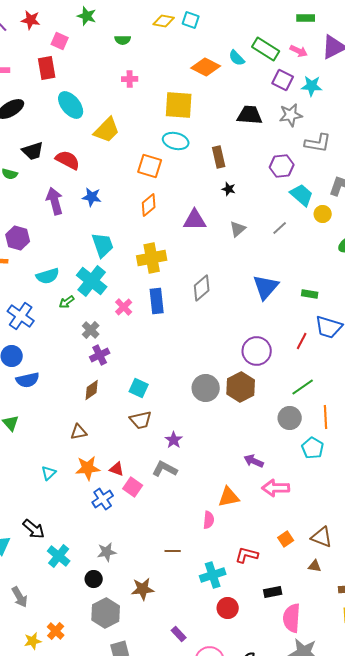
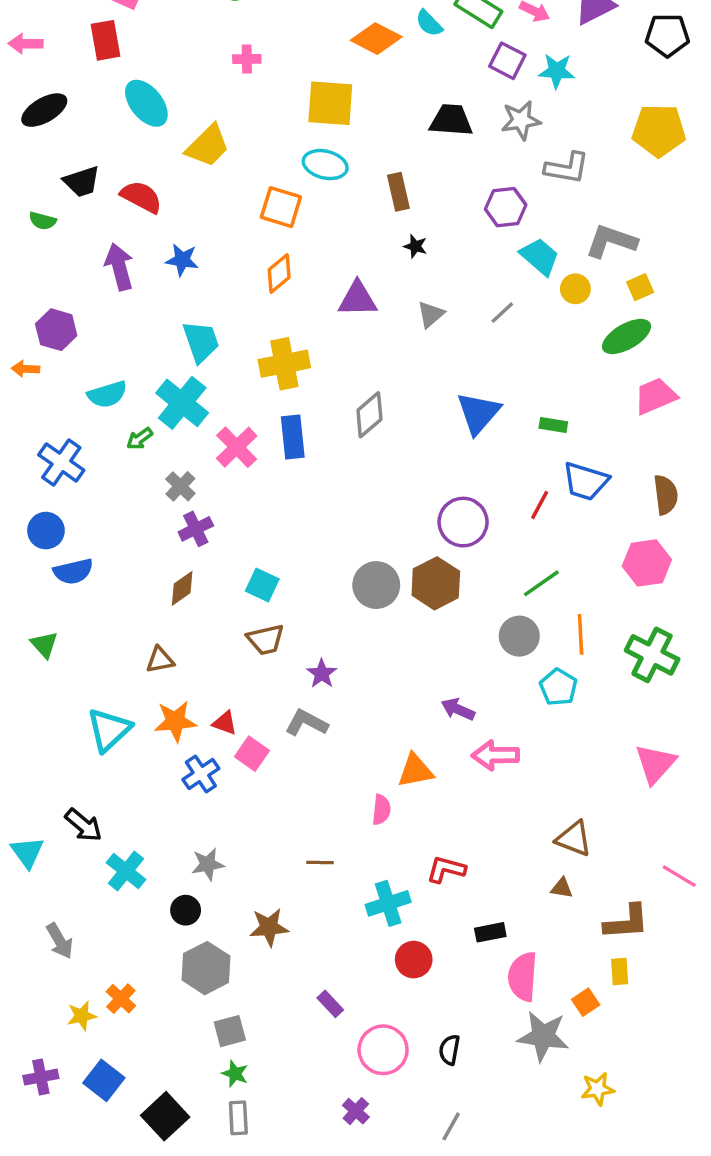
pink cross: (124, 307) -> (237, 447), size x1.4
cyan triangle: (49, 473) -> (109, 730), size x1.8
orange square: (286, 539) -> (586, 1002), moved

